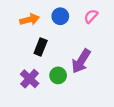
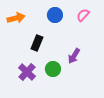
orange arrow: (30, 20) -> (16, 18), moved
purple arrow: (81, 61) -> (74, 56), size x0.7

